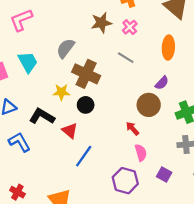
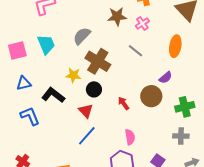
red arrow: (132, 129) -> (124, 103), moved
red triangle: (70, 131) -> (86, 111), moved
pink semicircle: (141, 153) -> (130, 137), moved

